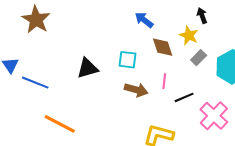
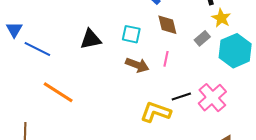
yellow star: (189, 35) -> (221, 18), moved
black line: (184, 97) -> (181, 97), moved

